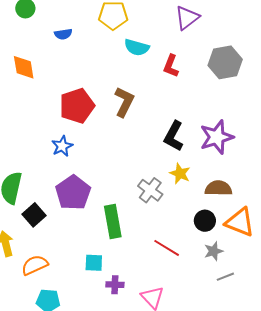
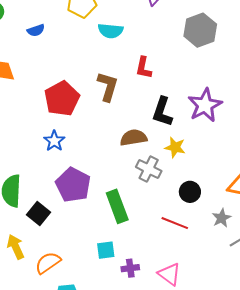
red L-shape: (171, 66) -> (144, 68), moved
brown semicircle: (218, 188) -> (133, 138), moved
black circle: (205, 221) -> (190, 192), moved

